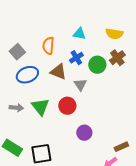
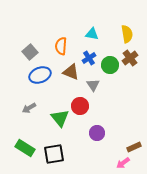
yellow semicircle: (114, 34) -> (127, 34), turned -108
green triangle: (40, 107) -> (60, 118), moved
gray arrow: (16, 108) -> (29, 108), turned 144

